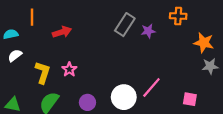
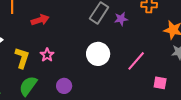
pink line: (151, 87) -> (136, 61), moved
white circle: (124, 97) -> (98, 54), moved

